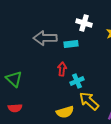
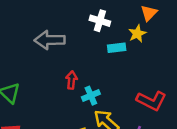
cyan rectangle: (71, 44) -> (117, 48), moved

